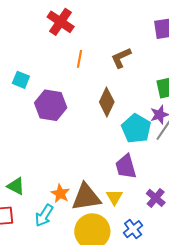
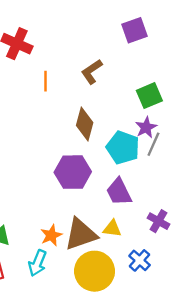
purple hexagon: (51, 105) -> (73, 172), moved
orange star: (60, 193) -> (51, 235), turned 30
yellow triangle: (114, 197) -> (112, 229), turned -42

